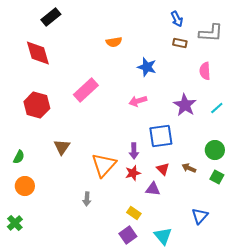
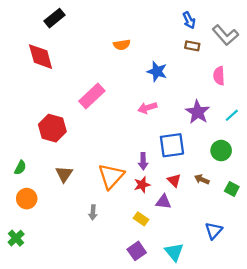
gray L-shape: (211, 33) -> (225, 35), turned 45
red hexagon: (37, 105) -> (52, 128), moved
brown triangle: (62, 147) -> (64, 174), moved
green circle: (215, 150) -> (221, 151), moved
yellow rectangle: (134, 213) -> (141, 219), moved

